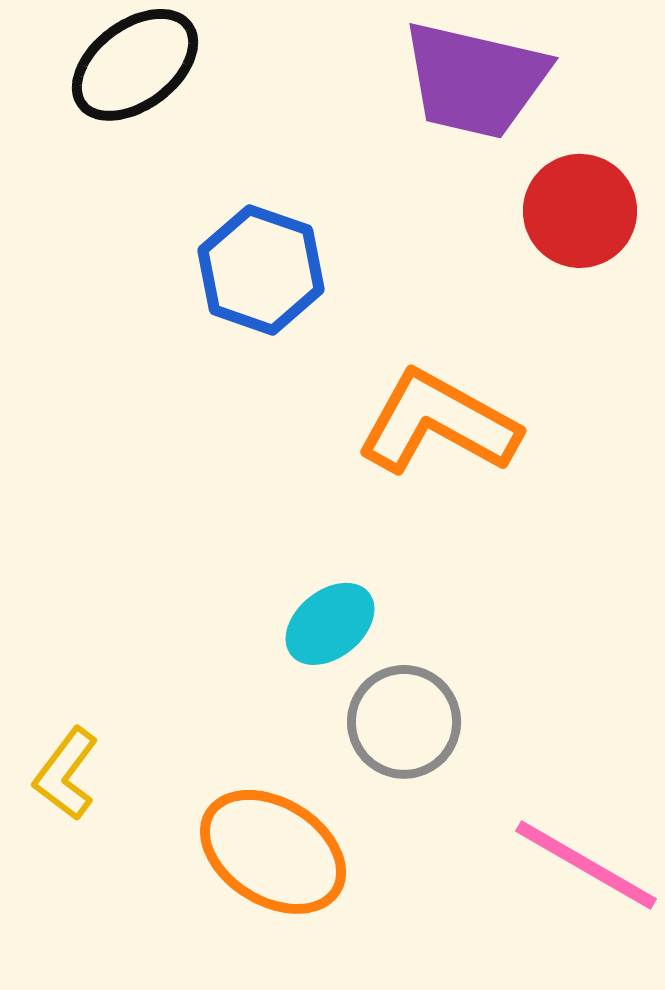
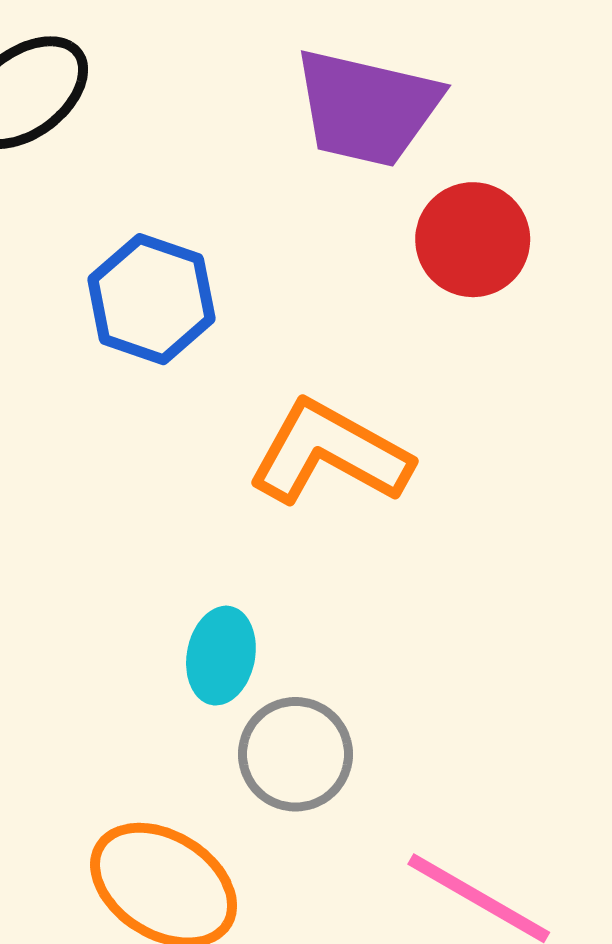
cyan ellipse: (330, 624) -> (221, 656), turned -40

